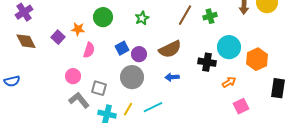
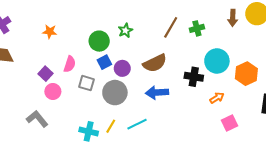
green circle: (103, 17) -> (99, 41), moved
orange star: (78, 29) -> (50, 32), moved
purple square: (58, 37) -> (46, 74), moved
blue arrow: (172, 77) -> (157, 93), size x1.5
gray square: (99, 88) -> (87, 83), moved
gray L-shape: (79, 100) -> (37, 119), moved

